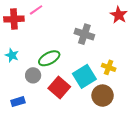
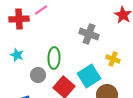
green ellipse: (49, 58) -> (54, 58), turned -60
yellow cross: (109, 67) -> (113, 59), moved

